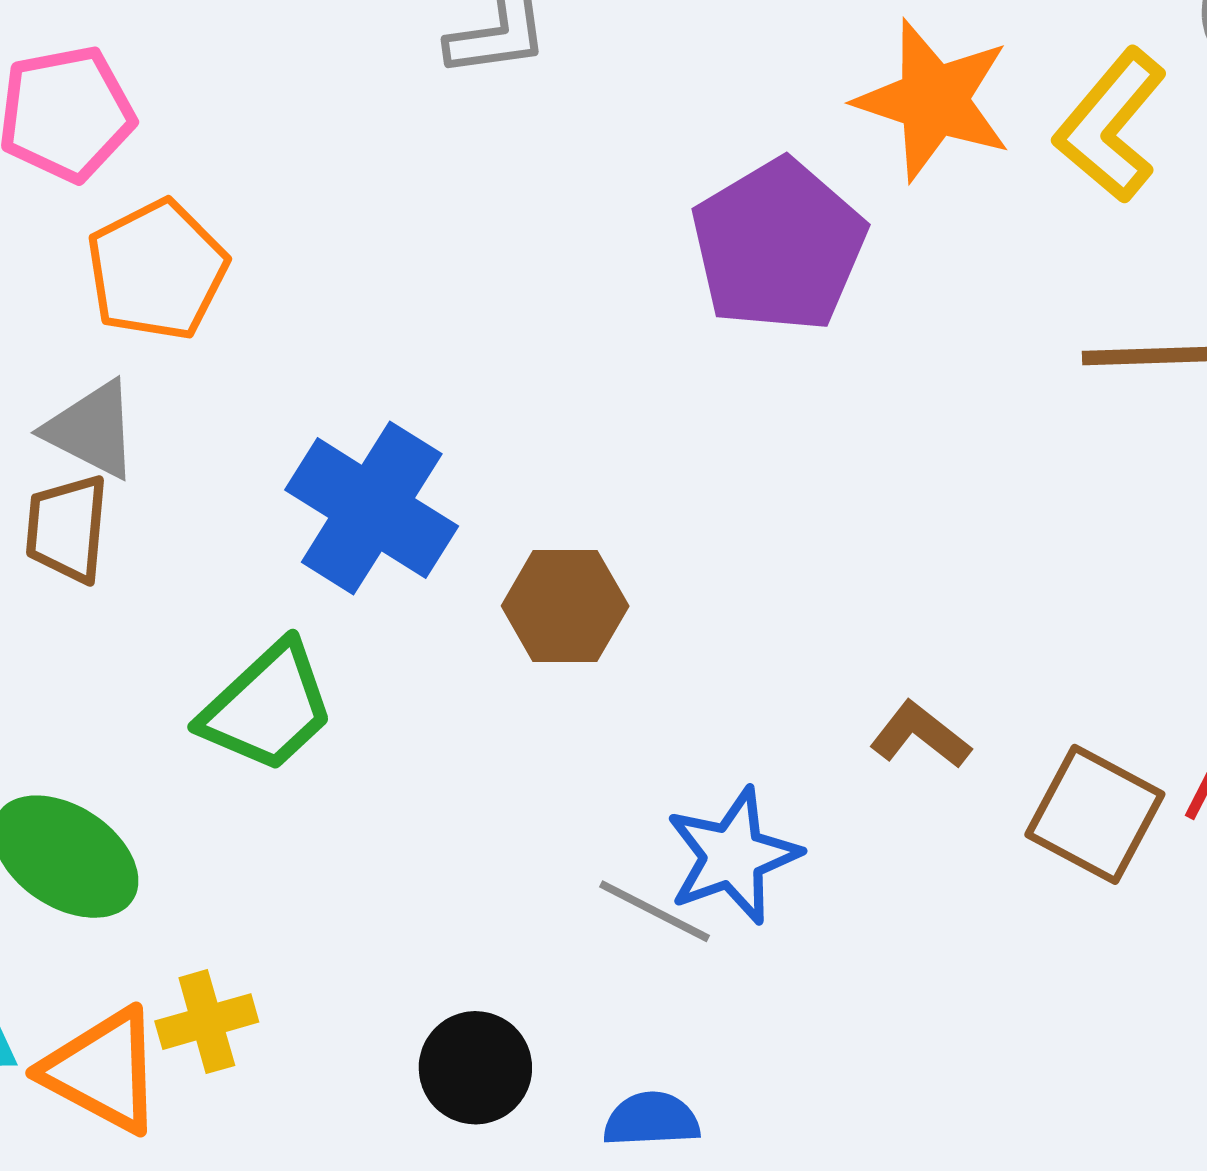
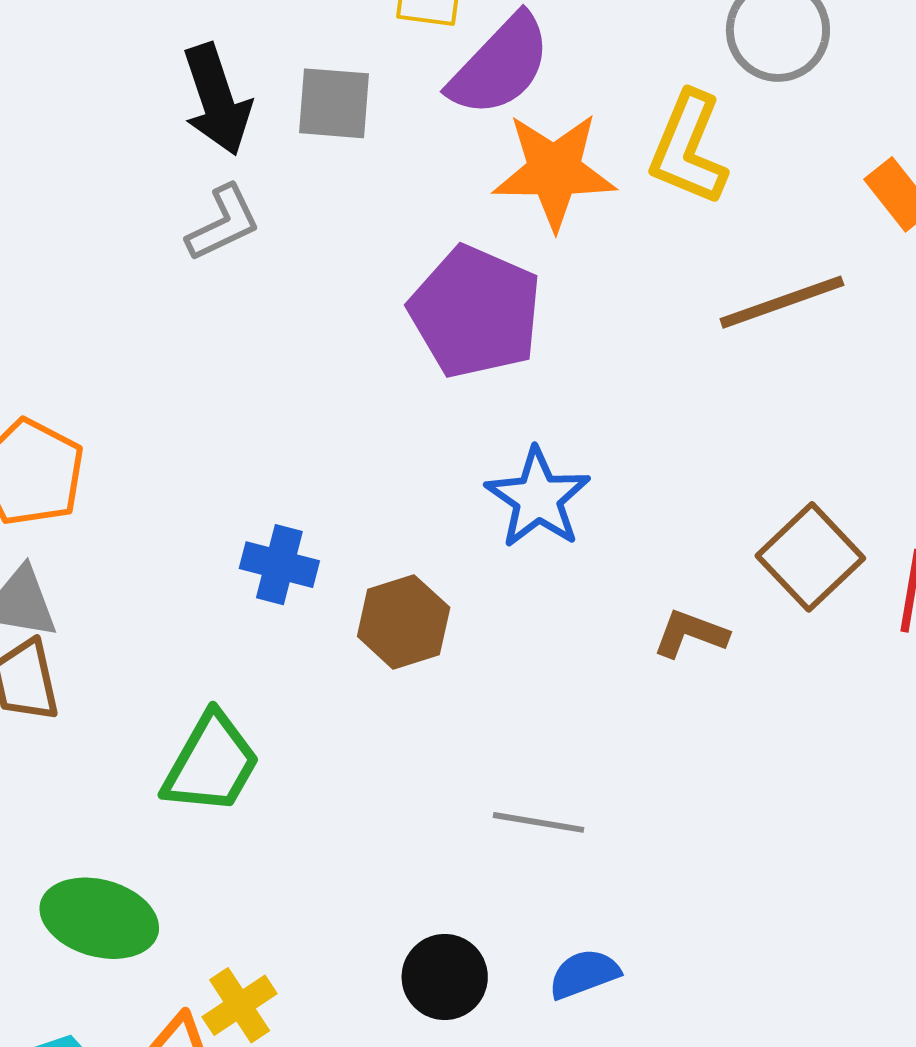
blue cross: (372, 508) -> (279, 565), moved, size x0.6
brown square: (1095, 814) -> (810, 557), moved, turned 36
blue star: (733, 856) -> (538, 498), moved

